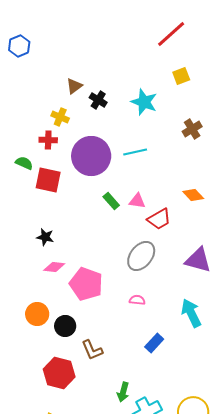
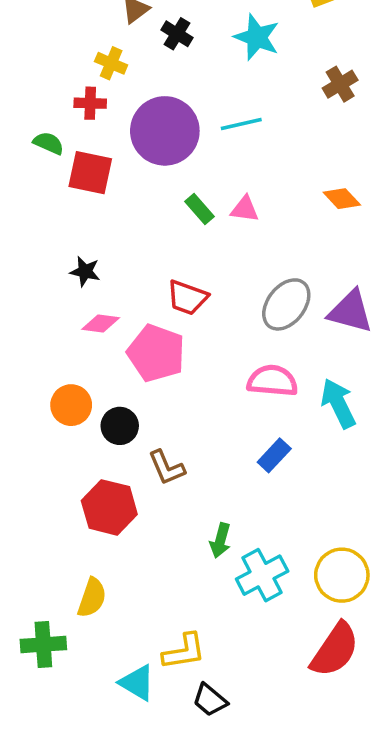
red trapezoid: (159, 219) -> (187, 298), moved, turned 50
gray ellipse: (141, 256) -> (286, 304), moved
pink semicircle: (137, 300) -> (272, 381), moved, size x1.8

